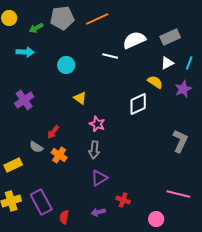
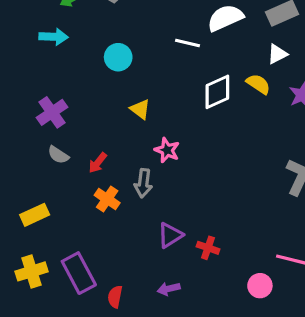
white diamond: (138, 104) -> (217, 92), moved
gray semicircle: (36, 147) -> (58, 155), moved
gray arrow: (94, 150) -> (143, 183), moved
red cross: (123, 200) -> (208, 248), moved
pink circle: (156, 219) -> (260, 286), moved

